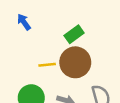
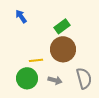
yellow line: (47, 65) -> (36, 60), moved

